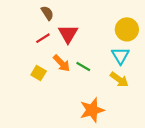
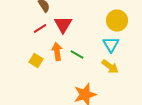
orange arrow: (61, 63) -> (57, 52), turned -144

